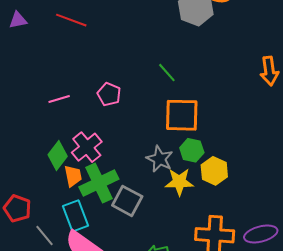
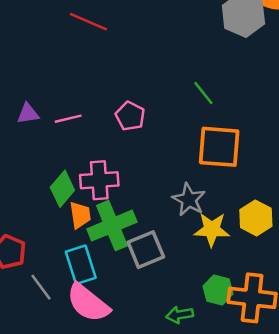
purple triangle: (18, 20) -> (28, 114), moved
pink cross: (87, 147) -> (99, 180), turned 32
green hexagon: (192, 150) -> (218, 290), moved
gray square: (127, 201) -> (146, 250), turned 36

